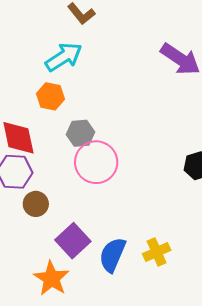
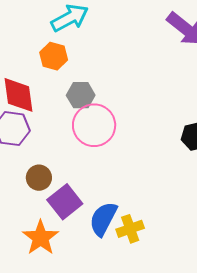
brown circle: (36, 204) -> (39, 178), moved
yellow cross: (157, 252) -> (130, 229), moved

